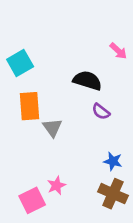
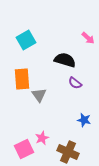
cyan square: (20, 63) -> (26, 40), moved
brown cross: (113, 194) -> (68, 152), moved

